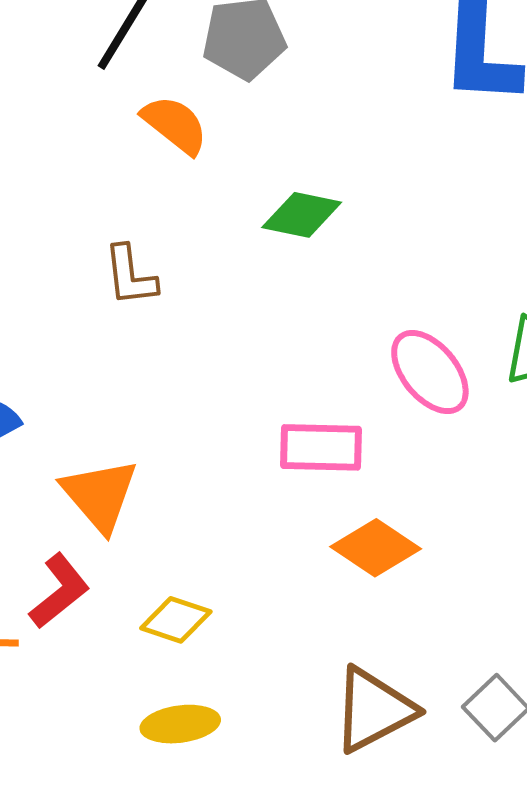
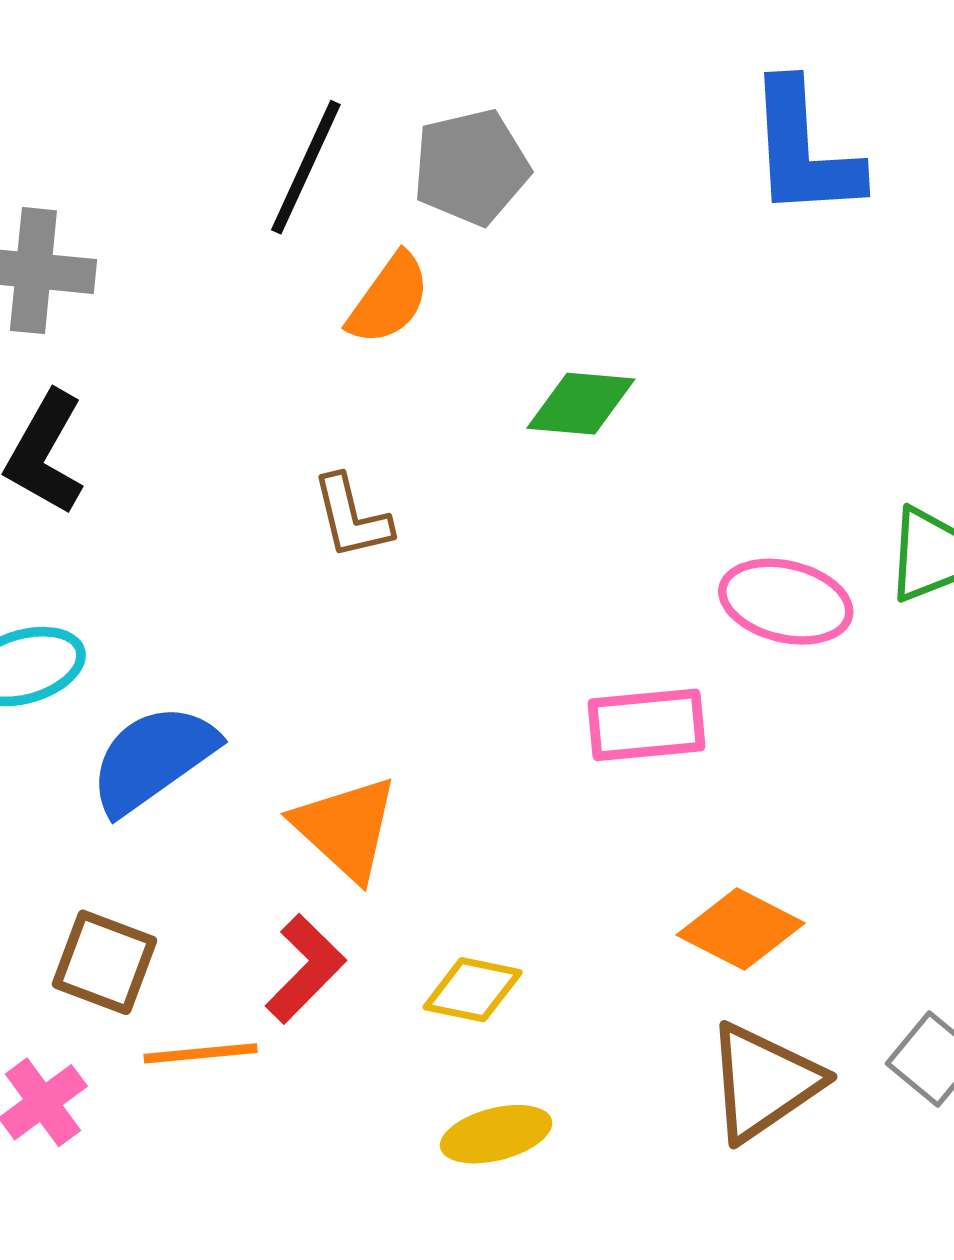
orange semicircle: (175, 125) -> (389, 299), turned 94
pink ellipse: (430, 372) -> (786, 602), turned -30
orange diamond: (376, 548) -> (741, 929), moved

